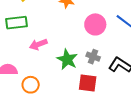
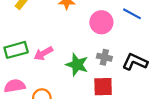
green rectangle: (17, 23) -> (16, 50), moved

